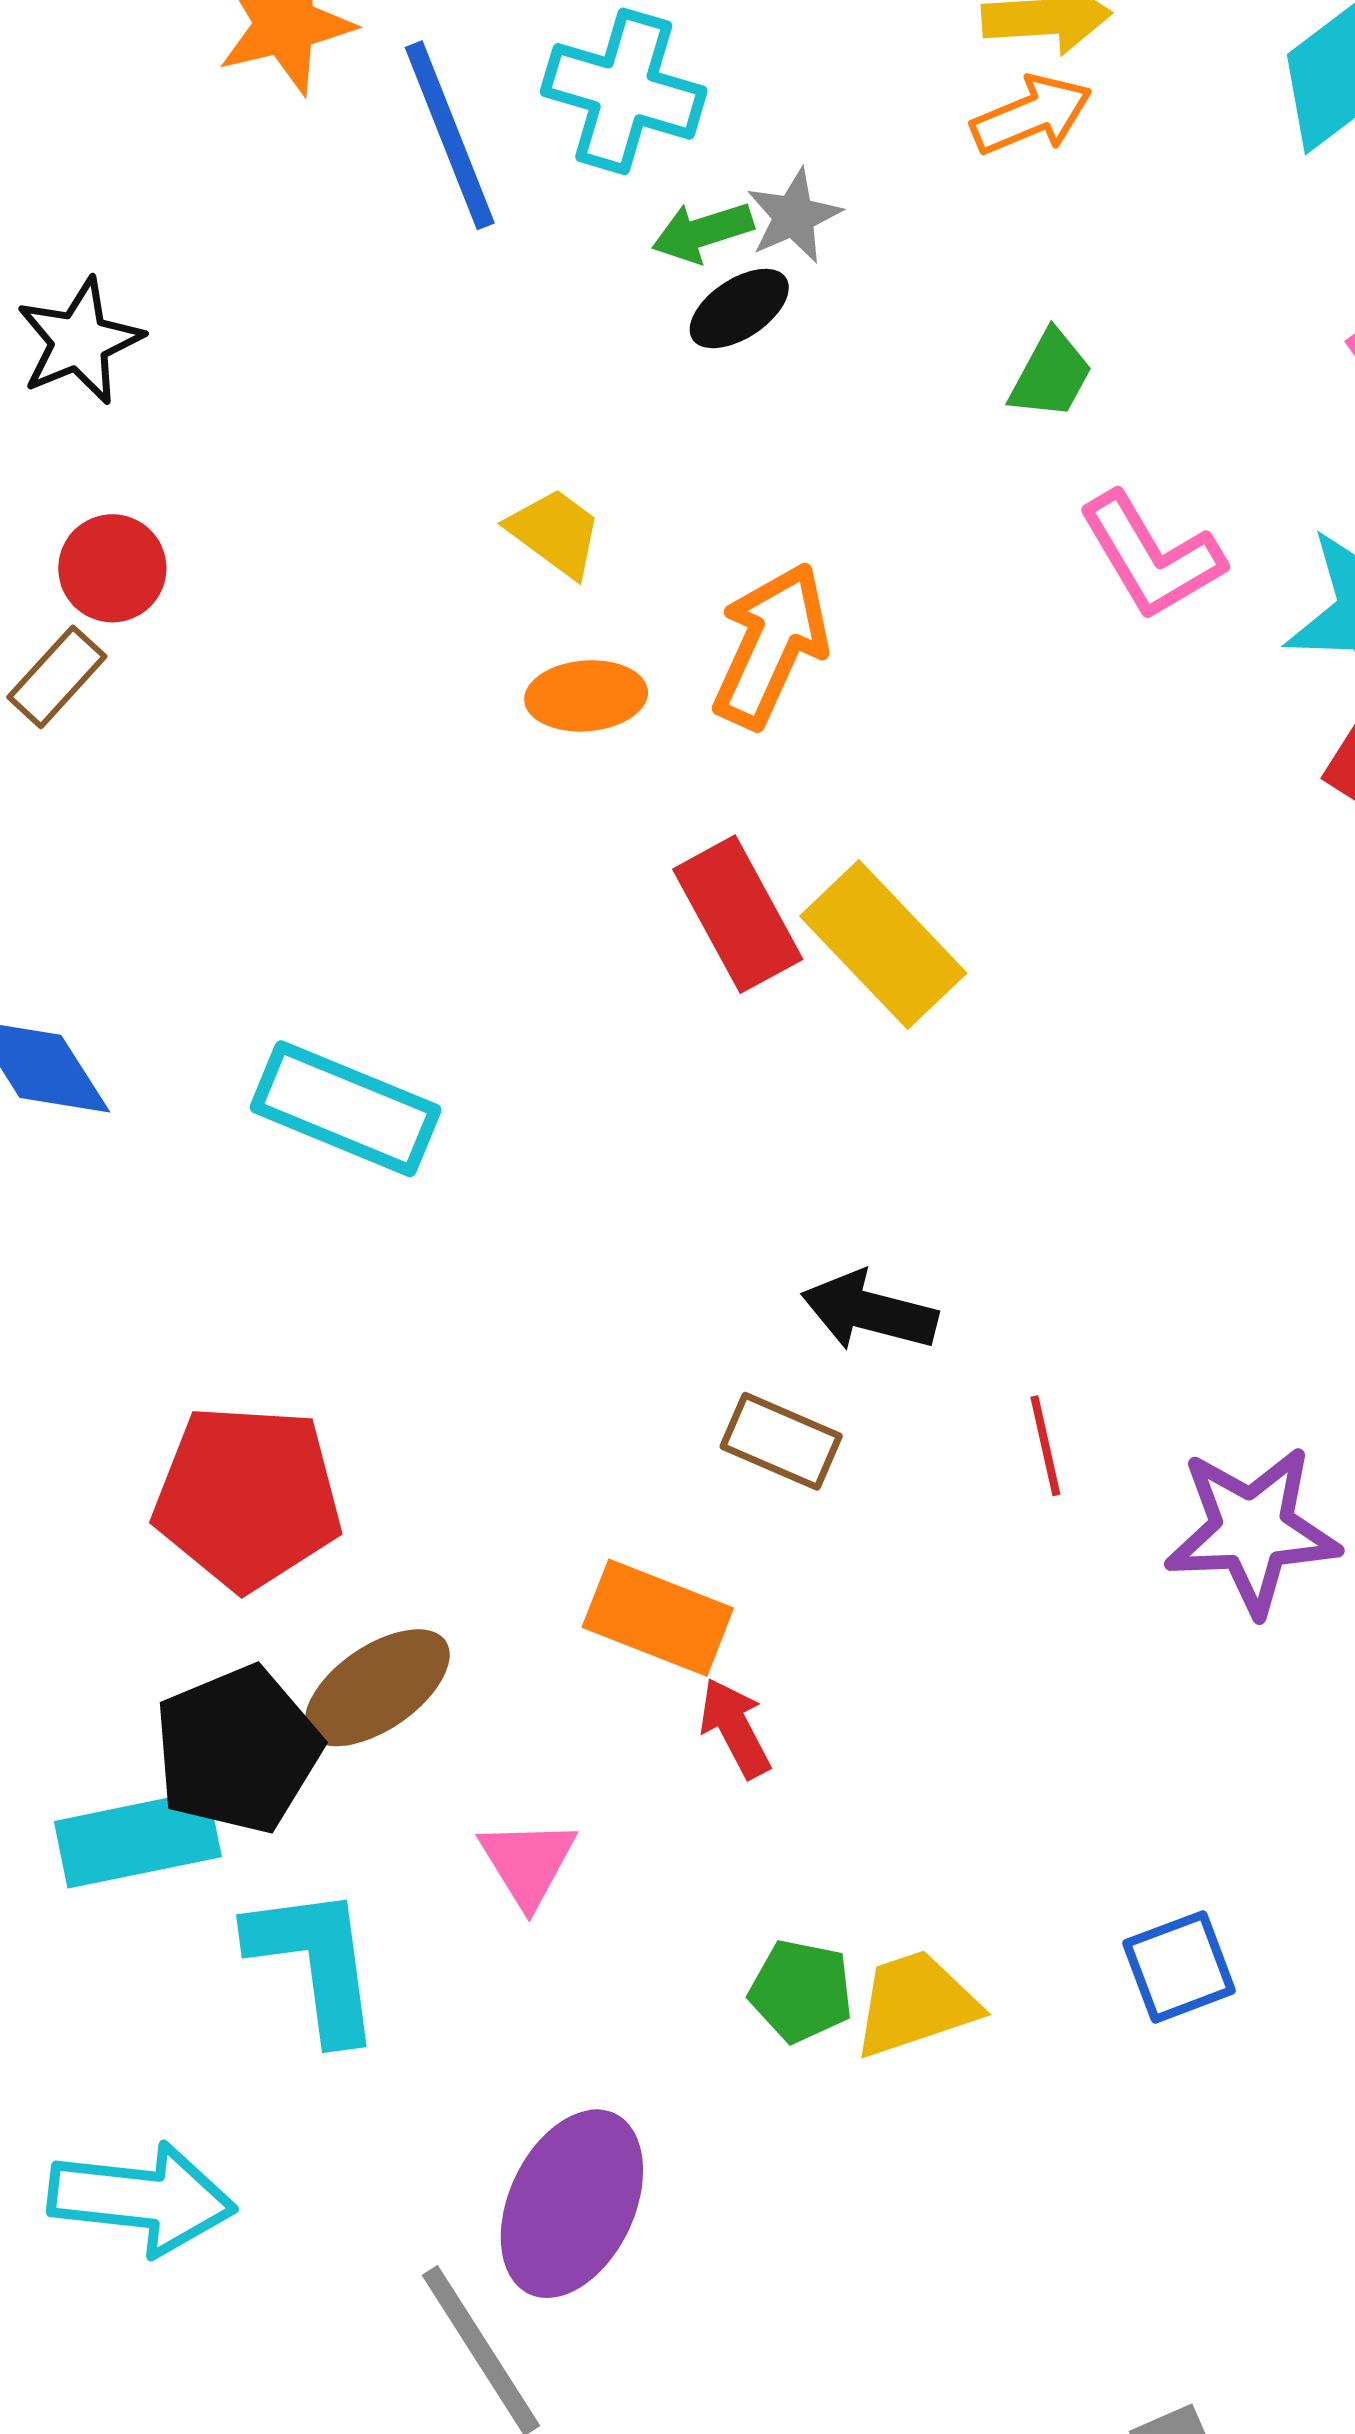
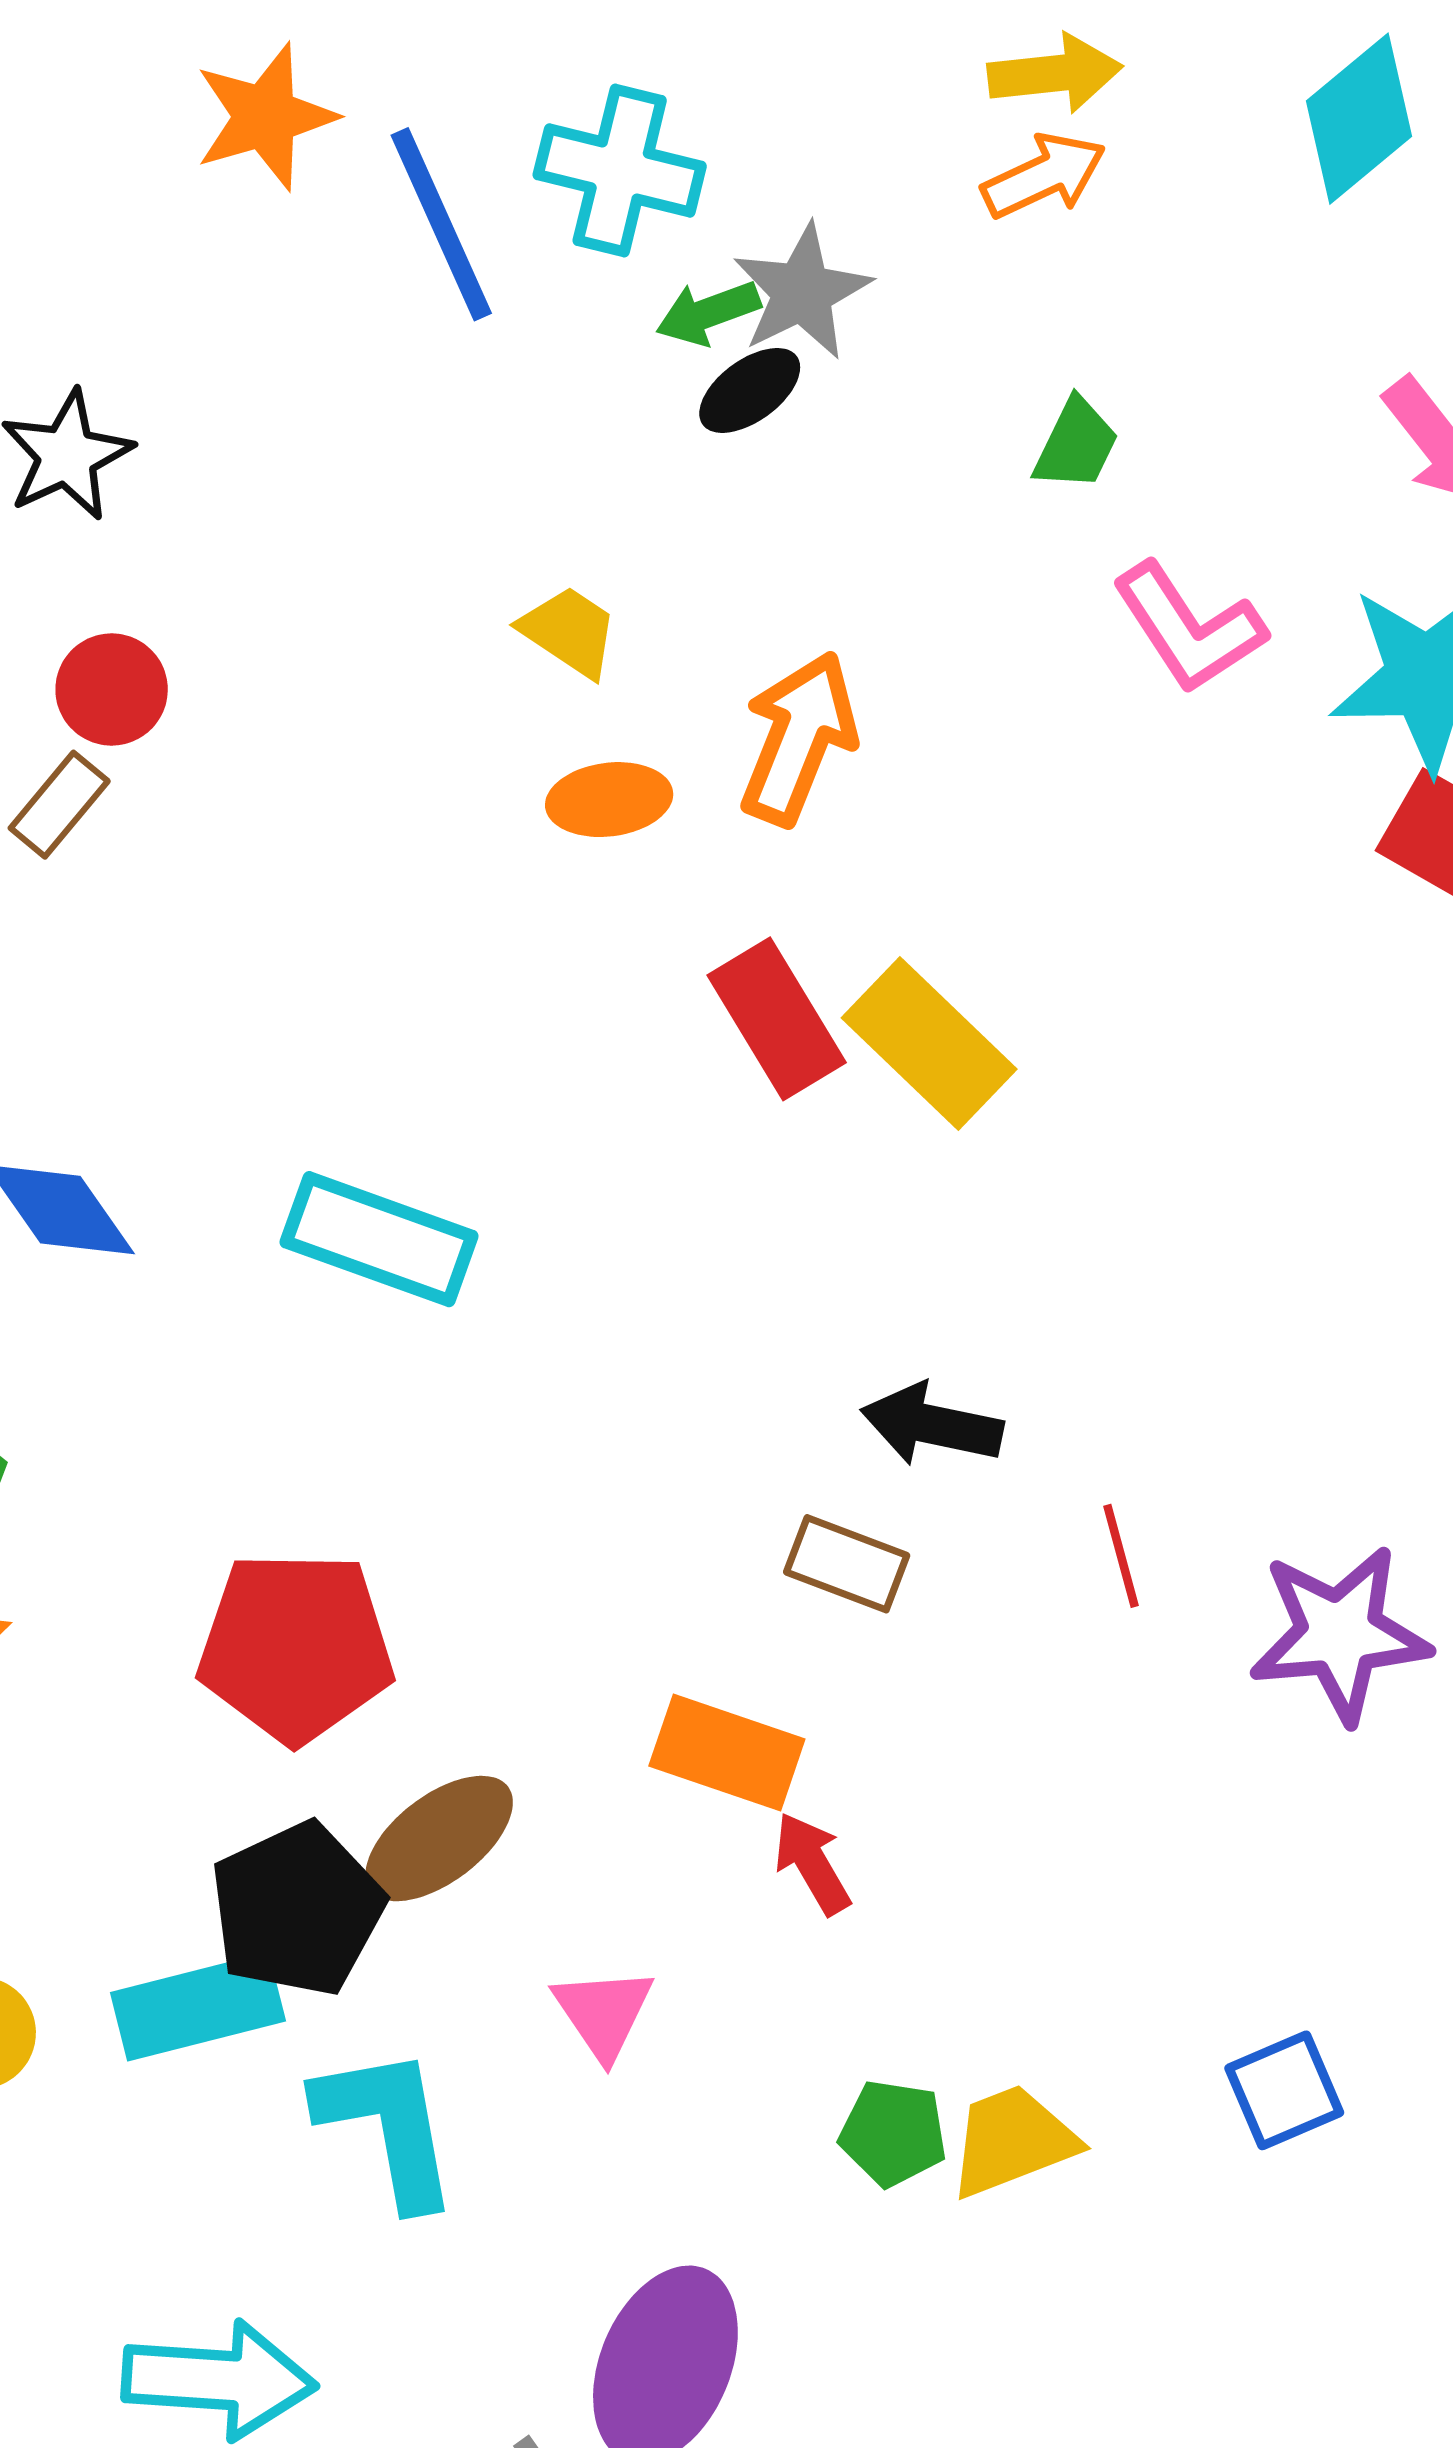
gray star: (794, 216) -> (802, 292), size x1.4

